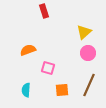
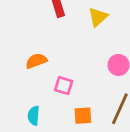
yellow triangle: (84, 32) -> (98, 17), moved

